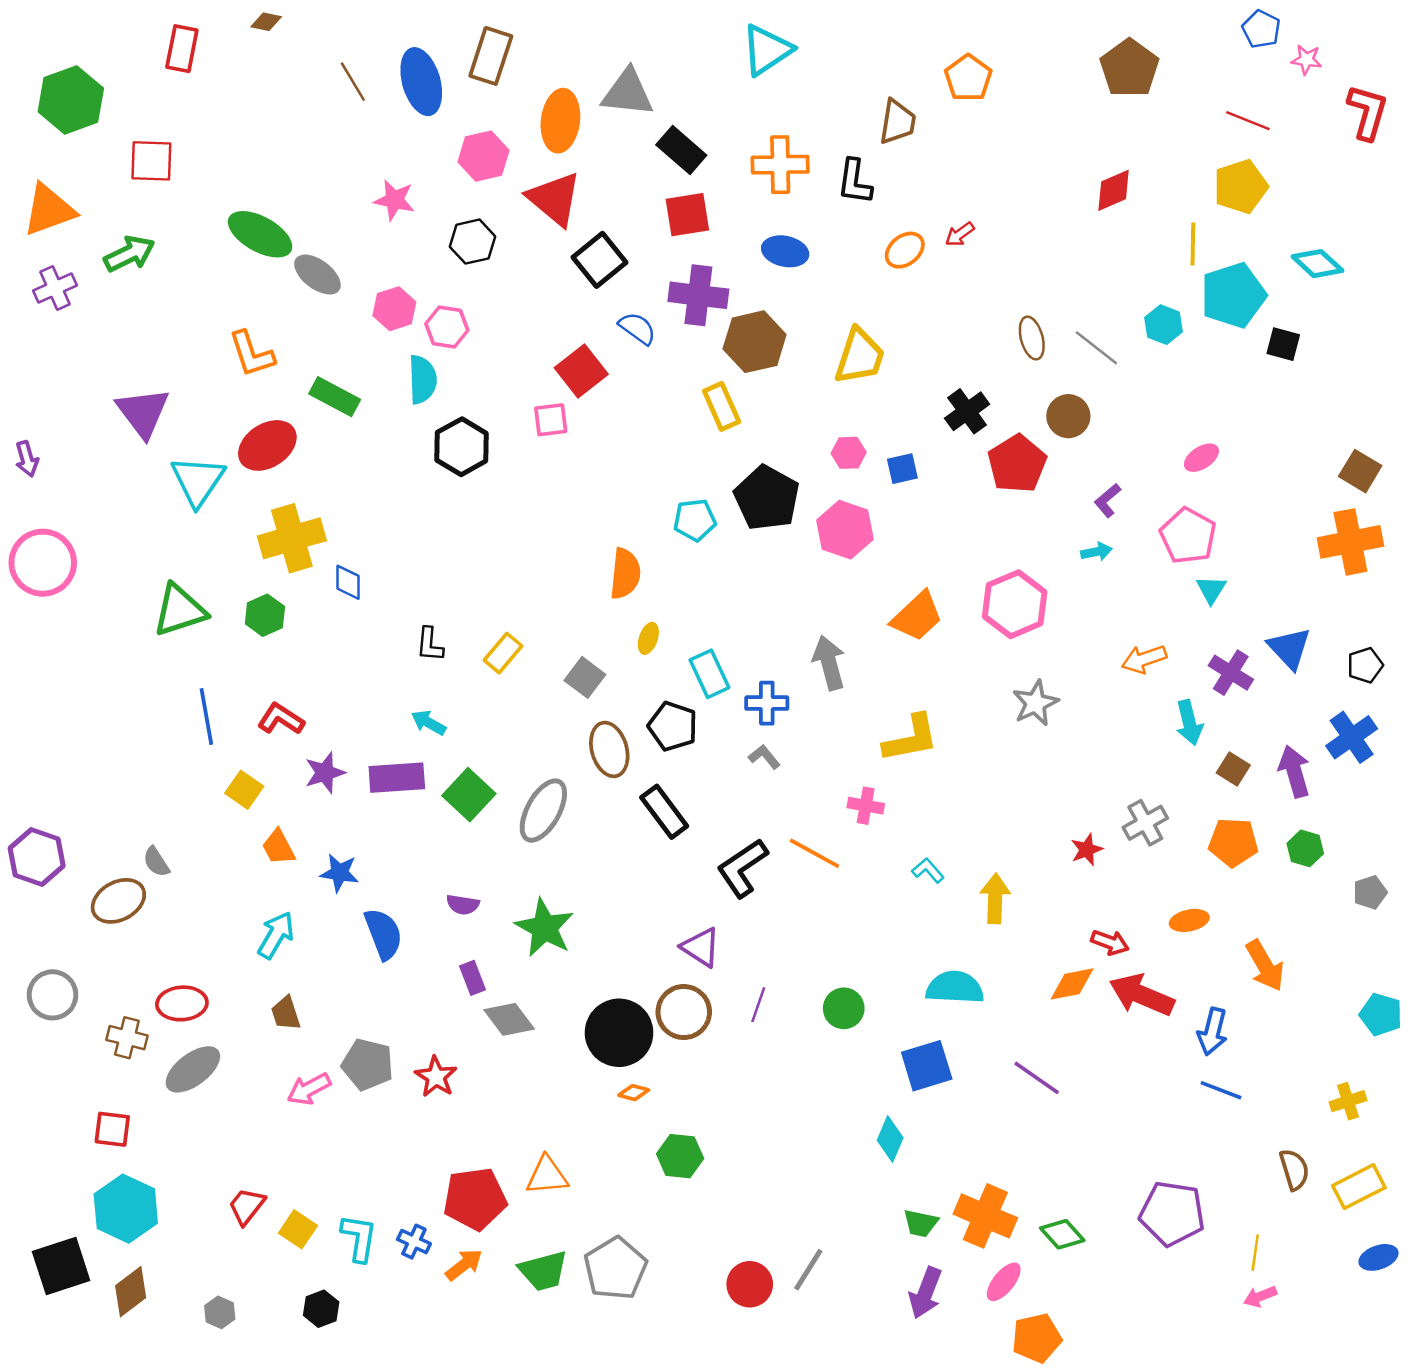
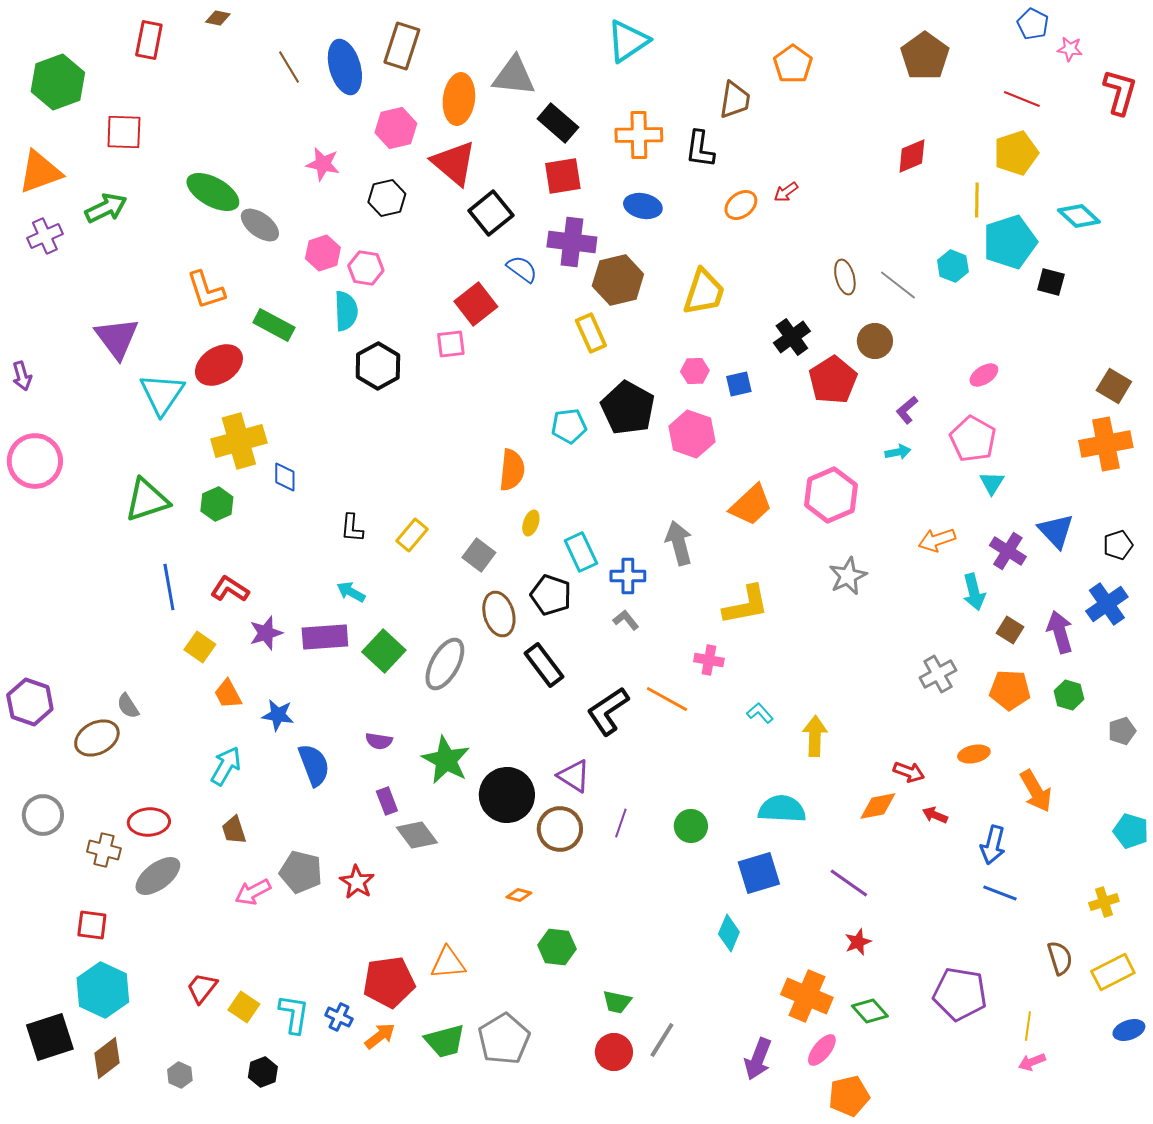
red star: (1087, 850) -> (858, 942), moved
red arrow: (1142, 995) -> (935, 815), size x0.5
black circle: (619, 1033) -> (507, 795), moved
green trapezoid: (921, 1223) -> (617, 1002), moved

